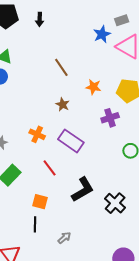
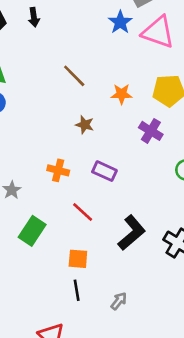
purple cross: (110, 118) -> (151, 131), turned -30
purple rectangle: (71, 141) -> (104, 171), size x0.7

